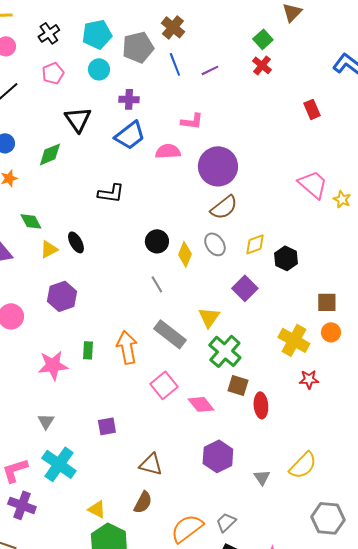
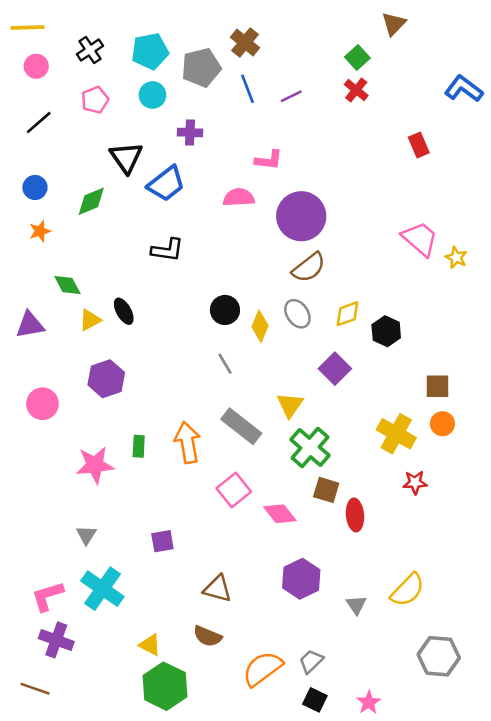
blue trapezoid: (130, 135) -> (166, 184), moved
brown semicircle: (143, 502) -> (207, 636), turned 85

